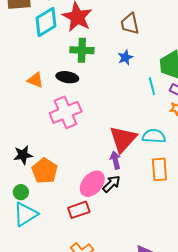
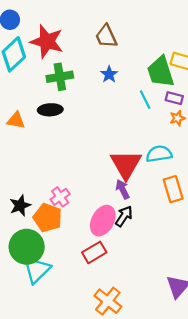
pink cross: (66, 112) -> (60, 197), moved, size x0.6
green circle: (21, 192) -> (27, 247), size x2.0

